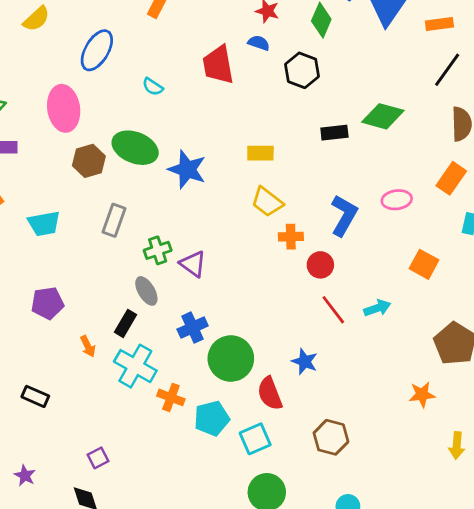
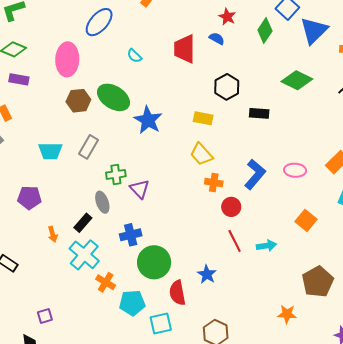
black hexagon: (302, 70) -> (227, 87), moved
green diamond: (383, 116) -> (297, 80), moved
cyan trapezoid: (44, 224) -> (50, 151), moved

